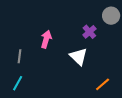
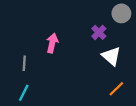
white triangle: (79, 56) -> (111, 56), moved

